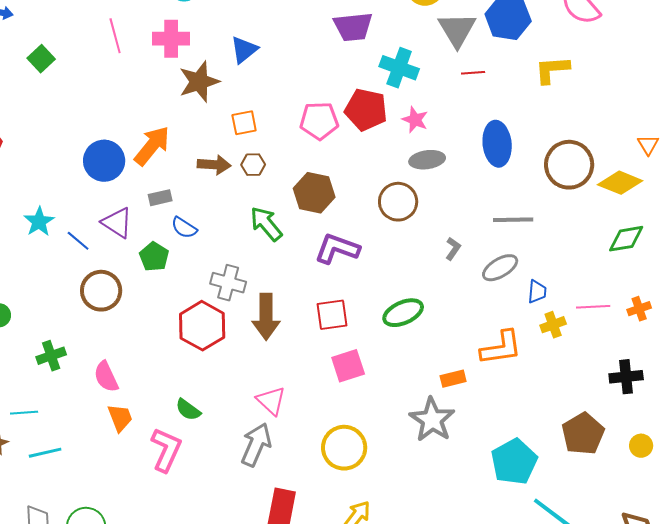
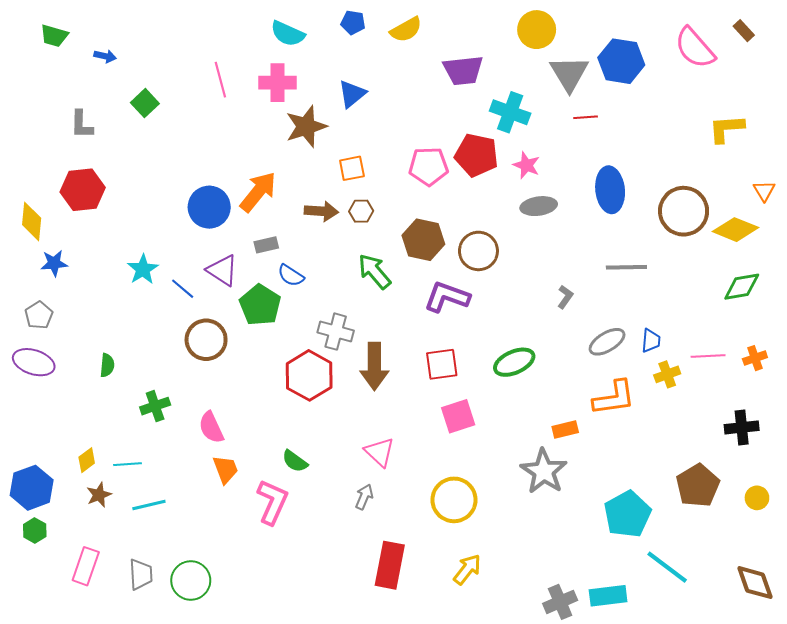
yellow L-shape: (552, 70) -> (726, 129), moved
brown circle: (398, 202) -> (478, 251), moved
green pentagon: (154, 257) -> (260, 305), size x1.4
gray ellipse: (500, 268) -> (607, 342), moved
gray arrow: (256, 445) -> (364, 497), size x0.6

